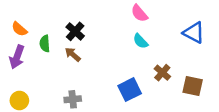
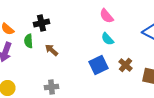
black cross: (75, 31) -> (41, 23), moved, turned 35
blue square: (130, 90) -> (98, 65), moved

